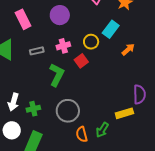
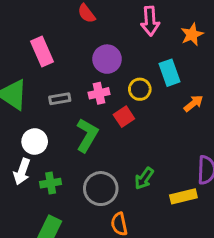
purple circle: (60, 15) -> (107, 59), moved
cyan rectangle: (111, 29) -> (170, 73), turned -60
white circle: (12, 130) -> (35, 142), moved
green arrow: (102, 130) -> (144, 178), moved

